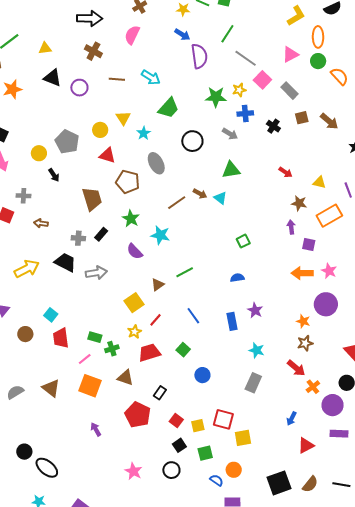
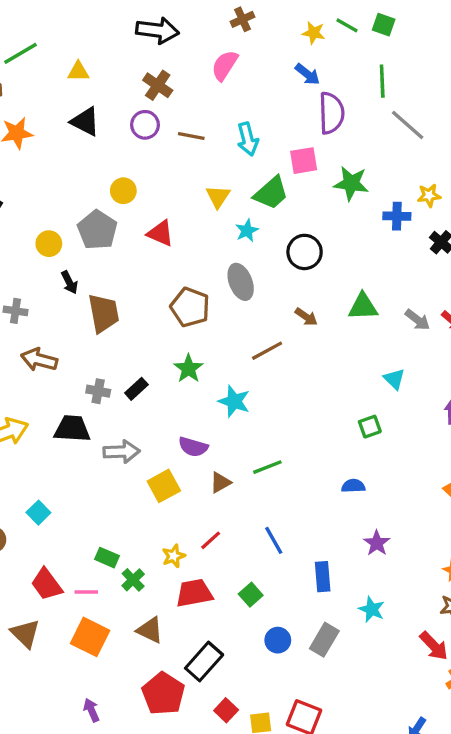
green line: (227, 34) -> (382, 81), turned -42
cyan arrow: (151, 77) -> (248, 139), turned 36
pink square: (262, 80) -> (304, 161), moved, turned 30
purple circle: (79, 88) -> (145, 125), moved
yellow star: (239, 90) -> (429, 195), moved
yellow triangle: (123, 118) -> (218, 197), moved
yellow circle: (100, 130) -> (123, 191), moved
cyan star: (144, 133) -> (247, 231), moved
gray arrow: (230, 134) -> (417, 320), moved
red triangle: (107, 155) -> (160, 233), moved
brown arrow: (200, 194) -> (306, 317), moved
cyan triangle: (220, 198) -> (394, 379), moved
brown trapezoid: (92, 199) -> (104, 313), moved
brown arrow: (41, 223) -> (39, 360), size x1.5
purple semicircle: (135, 251) -> (193, 447), moved, turned -36
black trapezoid: (65, 262) -> (72, 429), turned -30
yellow square: (134, 303) -> (164, 486), moved
blue rectangle: (232, 321) -> (323, 577), moved
red trapezoid: (61, 338) -> (47, 584), moved, turned -35
green cross: (112, 349) -> (133, 580), turned -32
pink line: (85, 359) -> (86, 592), turned 32
gray rectangle: (253, 383) -> (324, 640), moved
black rectangle: (160, 393) -> (204, 662), size x1.6

